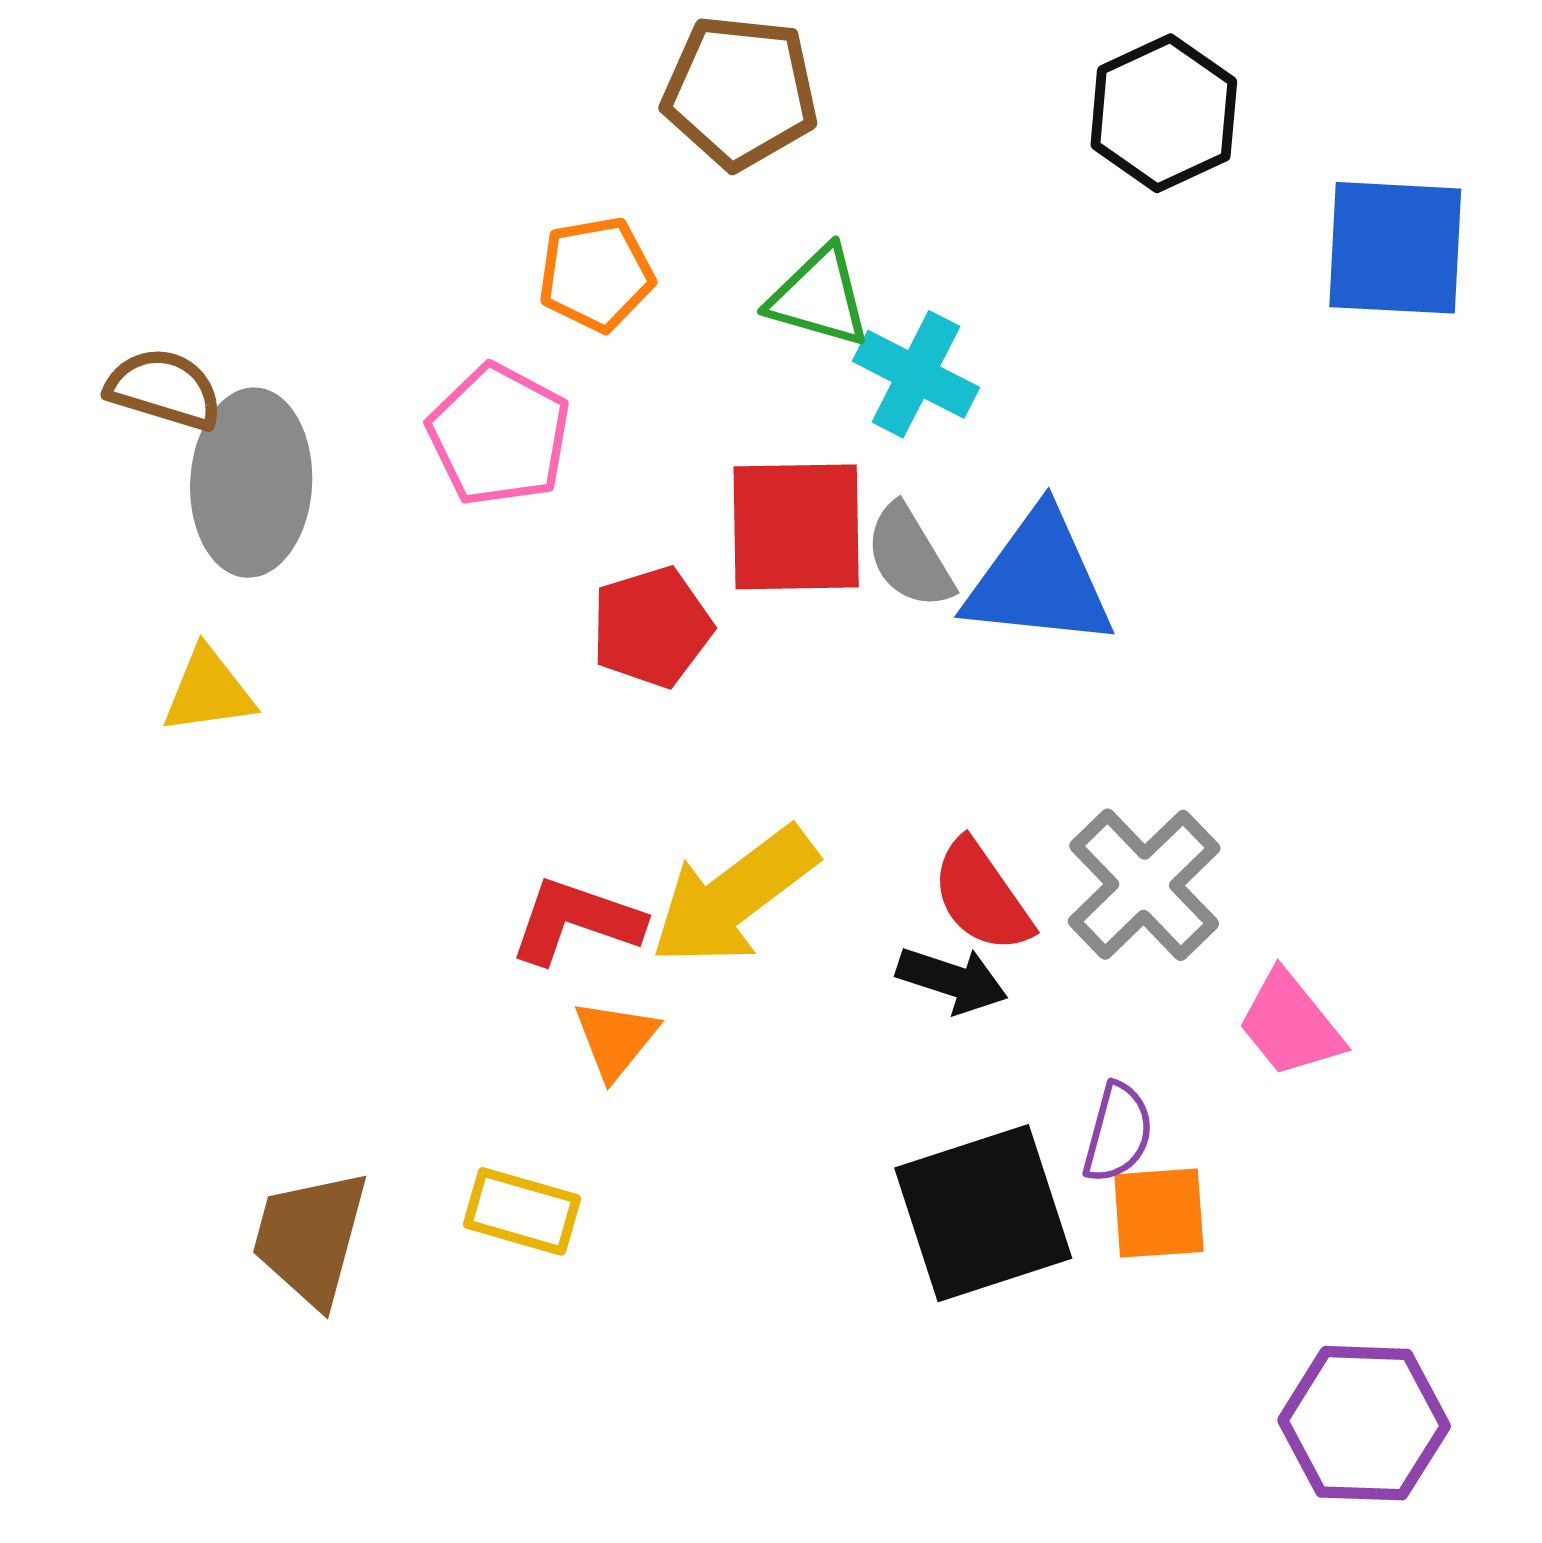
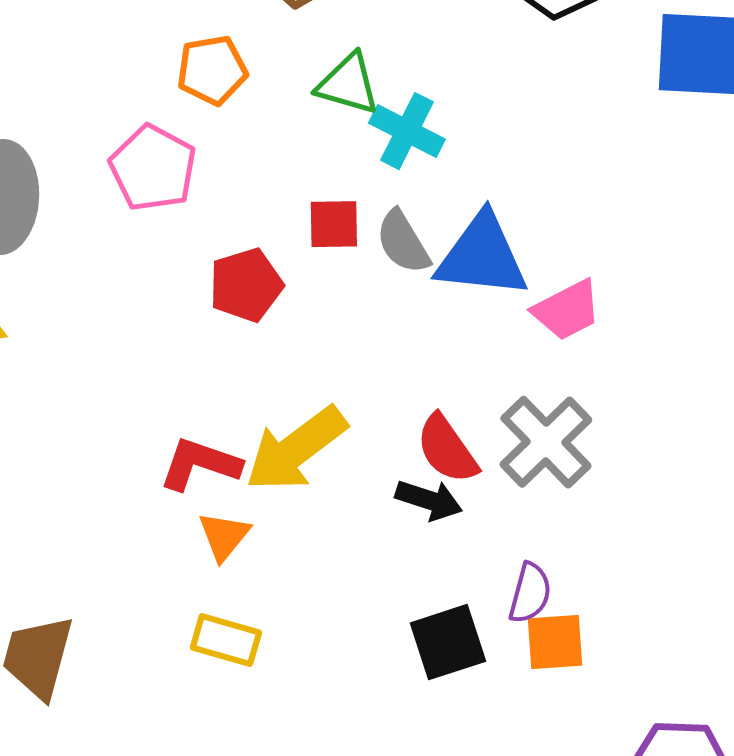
red square: (796, 527) -> (334, 224), size x0.6
pink trapezoid: (1290, 1024) -> (567, 310), moved, turned -78
yellow rectangle: (522, 1211) -> (226, 640), moved
black square: (983, 1213) -> (448, 642), size x0.7

